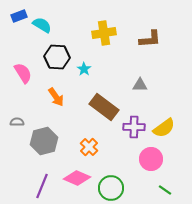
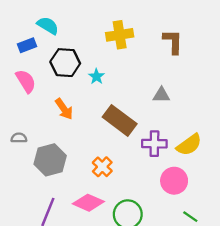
blue rectangle: (19, 16) -> (27, 45), moved
brown L-shape: (150, 39) -> (173, 42), turned -85

